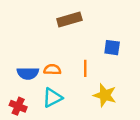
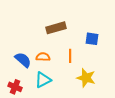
brown rectangle: (69, 20) -> (56, 28), moved
blue semicircle: (28, 73) -> (23, 60), turned -138

